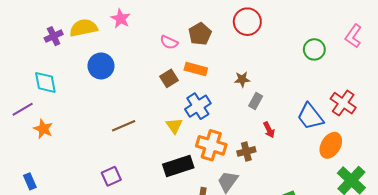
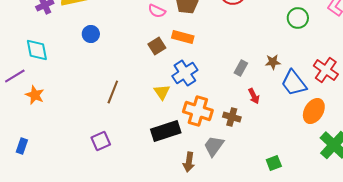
blue circle: (101, 66) -> (91, 34), size x0.7
brown star: (242, 79) -> (273, 62), moved
brown line: (124, 126) -> (113, 92), turned -45
brown cross: (246, 151) -> (232, 117), turned 30
blue rectangle: (30, 181) -> (22, 146), turned 42

